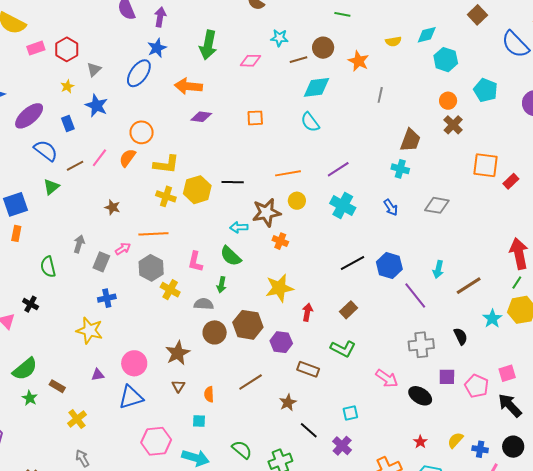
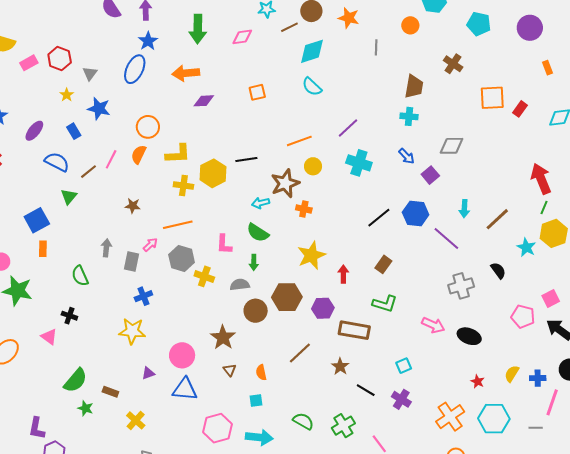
orange circle: (448, 101) -> (410, 25), moved
purple ellipse: (29, 116) -> (34, 131), size x0.7
brown rectangle: (308, 369) -> (354, 330), size x1.4
purple square: (447, 377) -> (430, 175), moved, turned -30
blue triangle: (131, 397) -> (185, 389), turned 32

